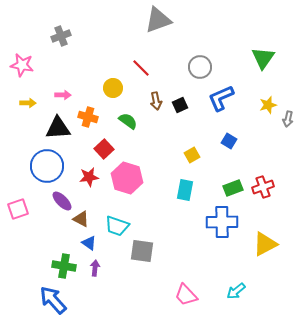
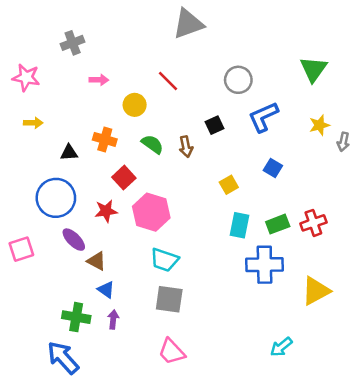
pink arrow: (63, 95) -> (99, 80), moved
brown arrow: (156, 101) -> (186, 147), moved
black triangle: (58, 128) -> (69, 153), size x0.6
cyan rectangle: (185, 190) -> (240, 225), moved
cyan trapezoid: (117, 226) -> (164, 260), moved
pink trapezoid: (186, 295) -> (172, 352), moved

